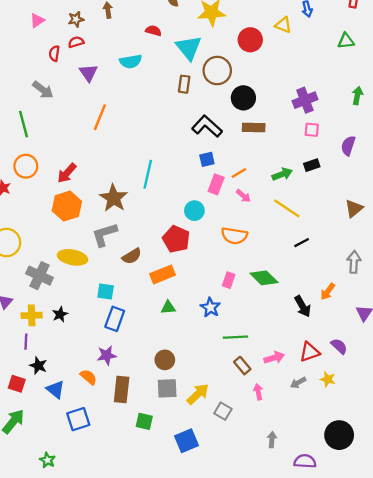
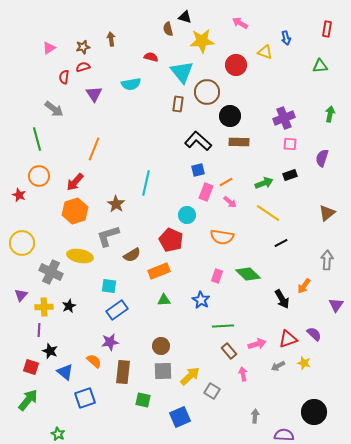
orange line: (100, 117) -> (94, 149), moved
brown star: (114, 198) -> (116, 204), size x0.7
blue rectangle: (115, 319) -> (117, 310), turned 35

